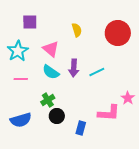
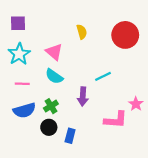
purple square: (30, 22) -> (18, 23), moved
purple arrow: (74, 68) -> (83, 97), moved
black circle: (57, 116) -> (49, 127), moved
blue semicircle: (21, 120) -> (24, 110), moved
blue rectangle: (81, 128) -> (70, 136), moved

